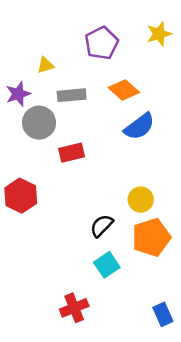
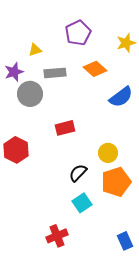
yellow star: (159, 34) -> (126, 43), moved
blue semicircle: (139, 127) -> (121, 97), moved
red rectangle: (72, 153) -> (65, 128), moved

